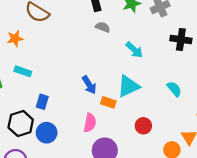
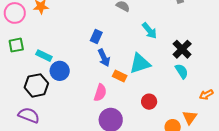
black cross: (181, 39) -> (182, 49), moved, turned 30
cyan rectangle: (23, 71) -> (44, 56), moved
blue rectangle: (42, 102) -> (96, 37), moved
blue circle: (47, 133) -> (60, 71), moved

